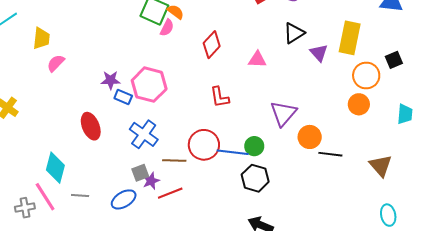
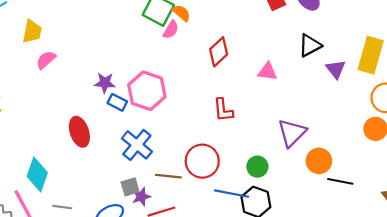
blue line: (233, 152) -> (232, 194), moved

